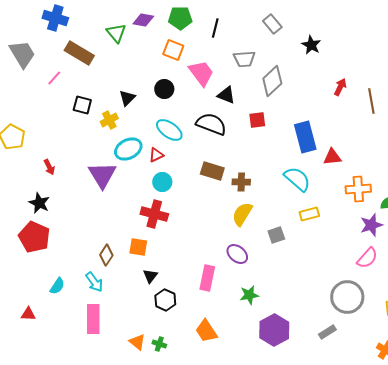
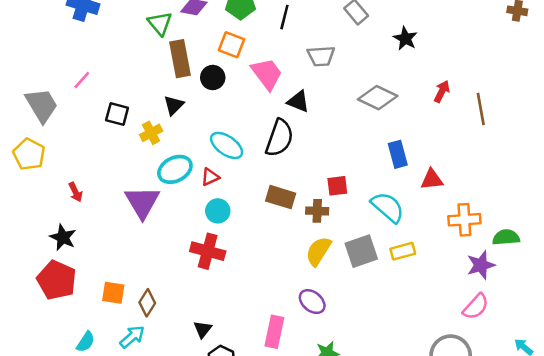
brown rectangle: (79, 53) -> (180, 59), moved, turned 48
gray trapezoid: (22, 54) -> (42, 105), moved
gray diamond: (272, 81) -> (378, 98), moved, turned 68
black circle: (164, 89) -> (213, 78), moved
red square: (257, 120) -> (337, 186), moved
black semicircle: (211, 124) -> (279, 138), turned 88
blue rectangle: (305, 137) -> (398, 154), size x0.7
gray square: (276, 235) -> (361, 251), moved, size x1.5
orange square: (138, 247) -> (113, 293), moved
cyan arrow: (94, 282) -> (132, 337), turned -95

